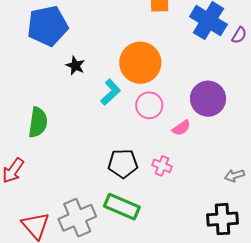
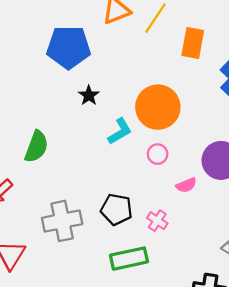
pink circle: (149, 105) -> (158, 154), size x0.7
green rectangle: (122, 207) -> (129, 259), moved, turned -48
gray cross: (77, 218) -> (62, 221), moved

